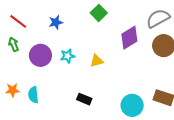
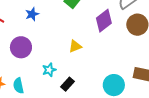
cyan star: (68, 56) -> (49, 70), moved
black rectangle: (84, 99) -> (68, 84), turned -64

